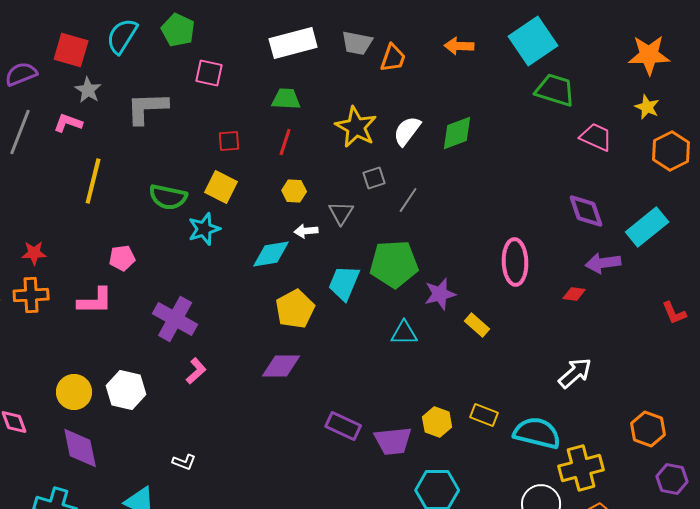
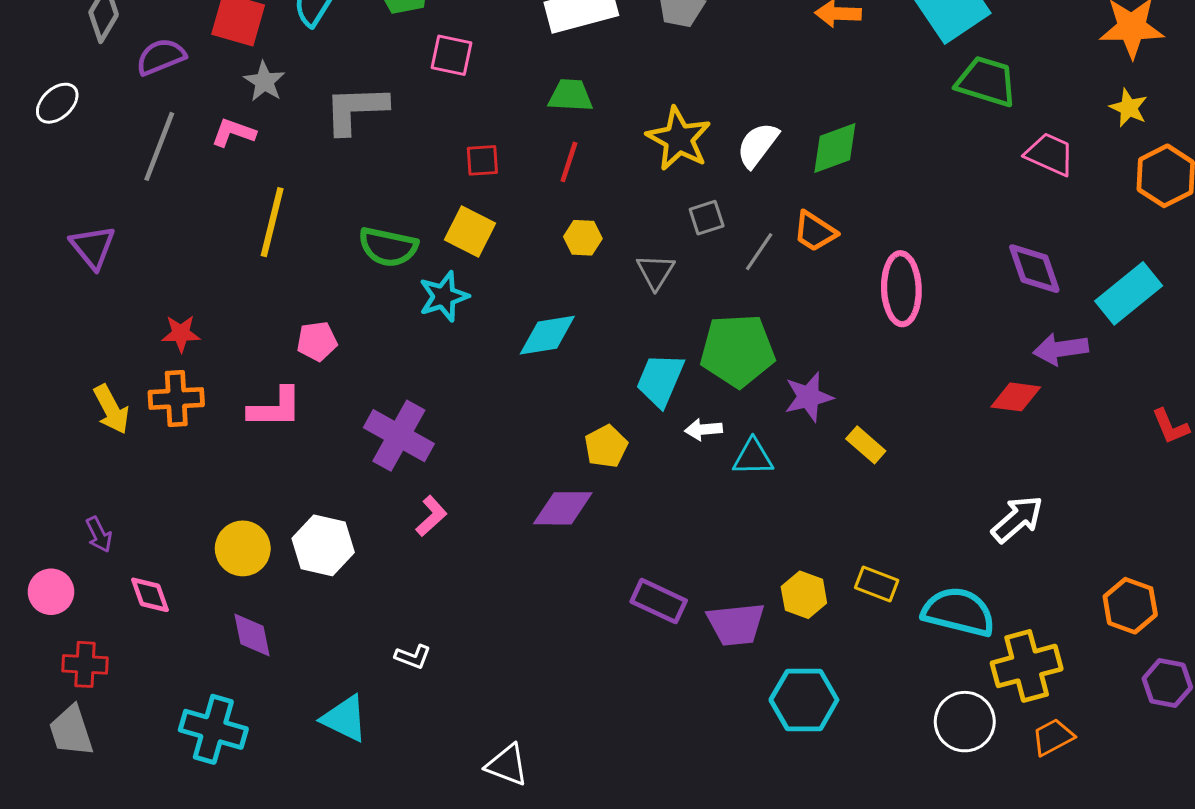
orange trapezoid: (393, 58) -> (815, 232), moved, turned 104
white arrow: (306, 231) -> (703, 429), moved
pink ellipse: (515, 262) -> (901, 289), moved
red diamond: (574, 294) -> (1016, 397), size x1.4
yellow pentagon: (295, 309) -> (606, 446), moved, size x0.7
purple diamond: (80, 448) -> (252, 635), size x0.7

